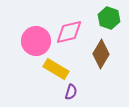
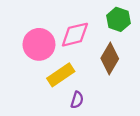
yellow rectangle: (56, 69) -> (61, 75), turned -65

